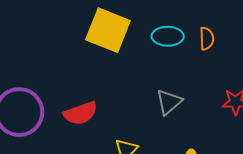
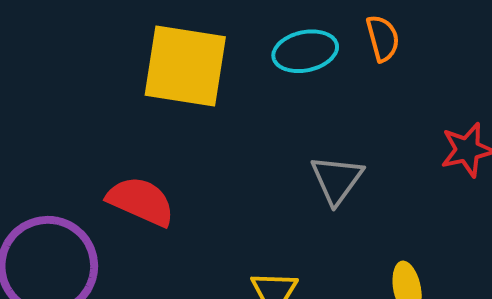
red semicircle: (81, 113) -> (141, 201), moved, turned -124

